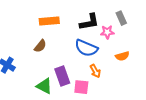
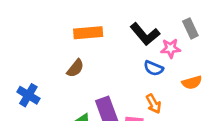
black L-shape: (89, 22) -> (145, 34), turned 60
blue semicircle: (86, 48) -> (154, 68), moved, size x0.6

